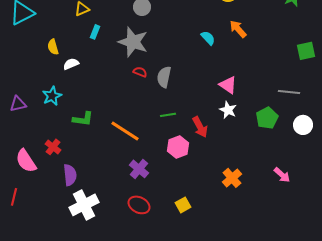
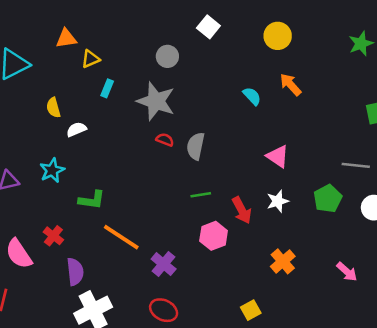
white star: (228, 110) -> (278, 201), moved, turned 30
orange line: (125, 131) -> (121, 237), moved
orange cross: (232, 178) -> (283, 261), moved
yellow square: (183, 205) -> (251, 310), moved

